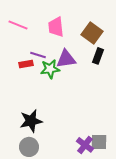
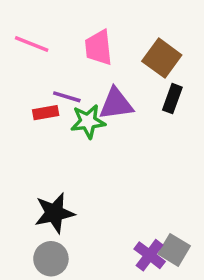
gray square: (99, 142) -> (174, 250), turned 30

